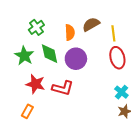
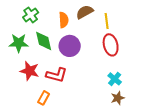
green star: (24, 56) -> (19, 43), turned -30
orange rectangle: (27, 111) -> (44, 98), moved

